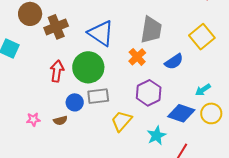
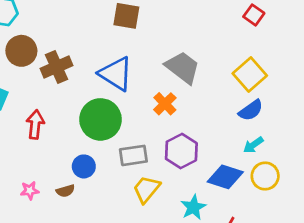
gray trapezoid: (151, 30) -> (182, 67), turned -60
blue semicircle: (174, 62) -> (251, 110), moved
red arrow: (57, 71) -> (35, 124), moved
gray rectangle: (98, 96) -> (133, 155), moved

